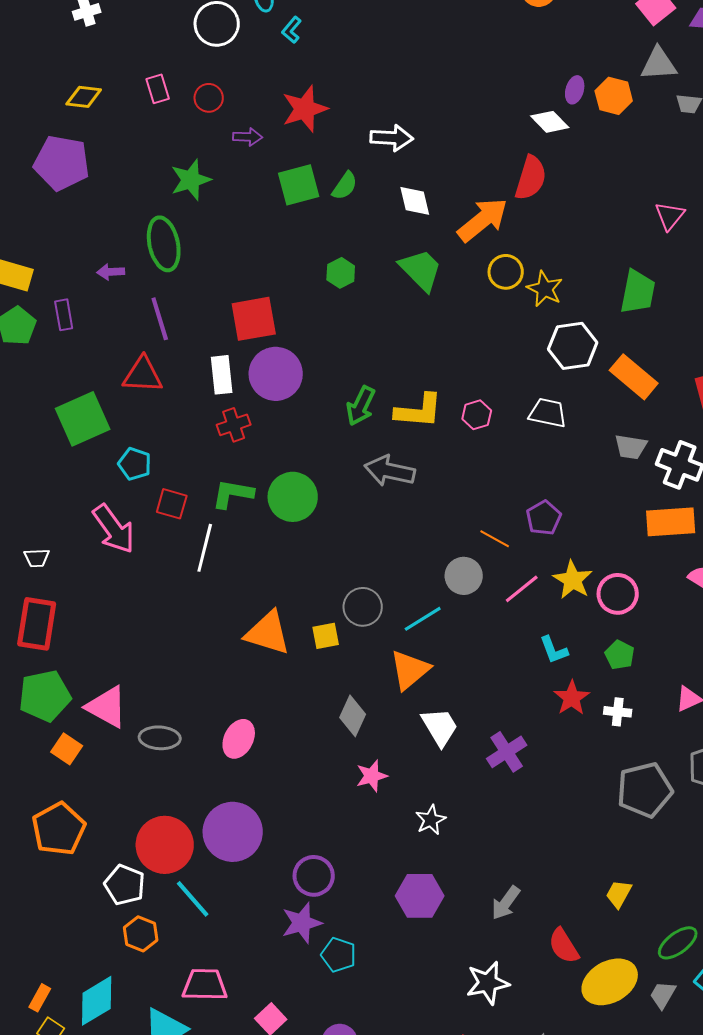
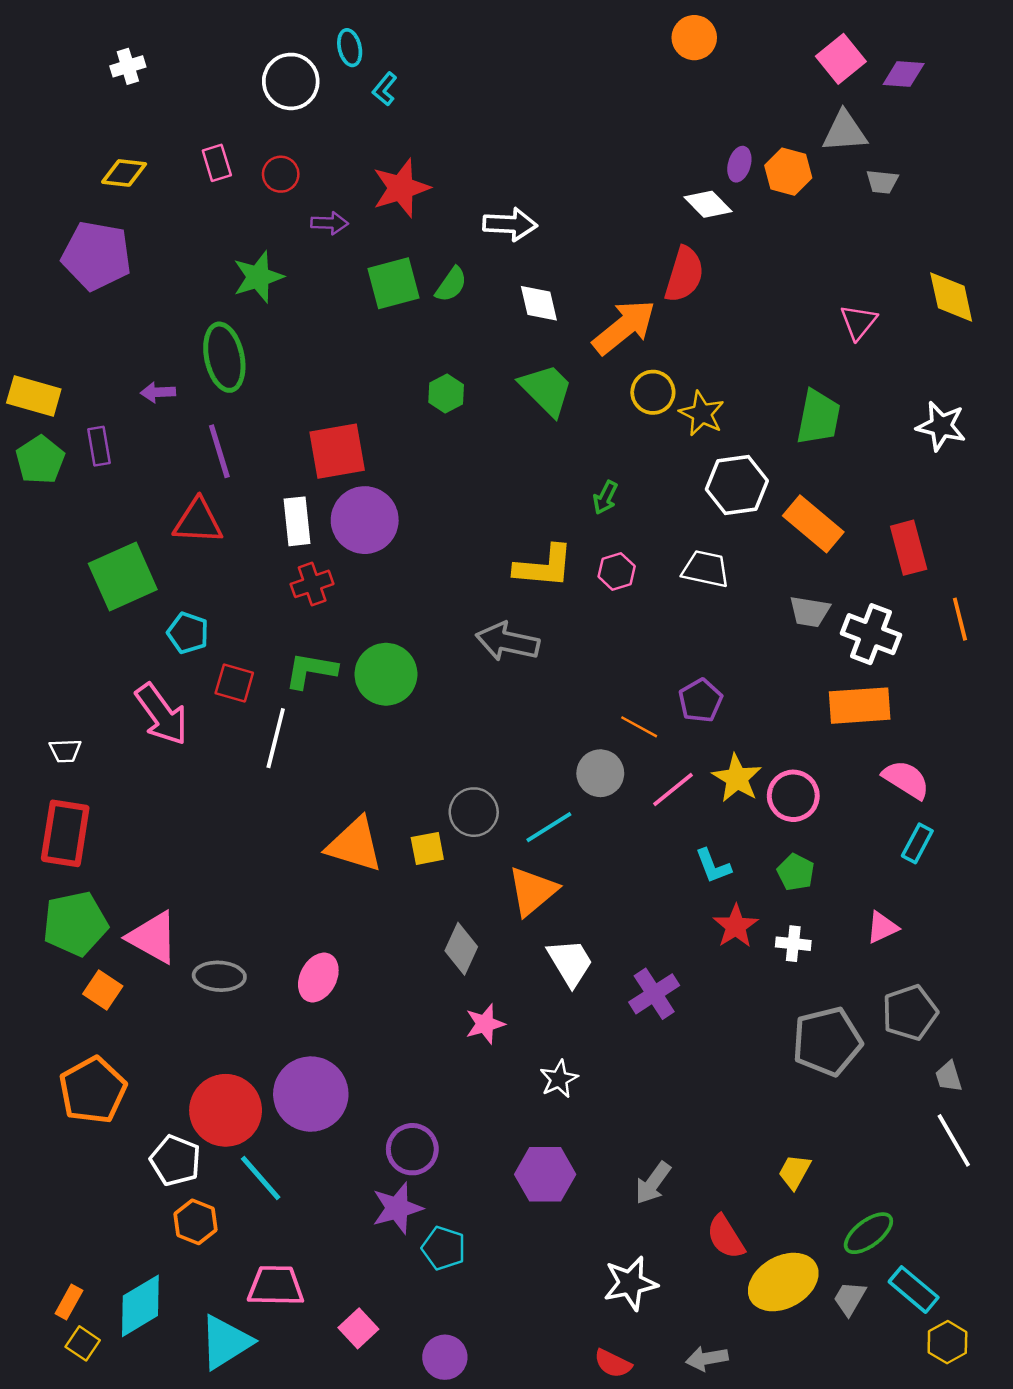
green arrow: (361, 406) -> (605, 498), moved, size x0.7

